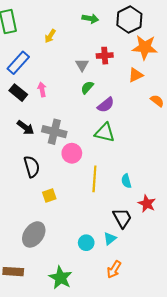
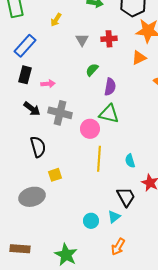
gray triangle: (82, 65) -> (82, 40), moved
pink arrow: (42, 89) -> (48, 84), moved, turned 96
black rectangle: (18, 93) -> (25, 75), turned 66
purple semicircle: (106, 105) -> (110, 87), turned -42
pink circle: (72, 153) -> (90, 129), moved
gray ellipse: (34, 234) -> (32, 197), moved, turned 40

